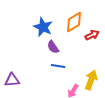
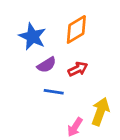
red arrow: (92, 35) -> (78, 69), moved
purple semicircle: (53, 47) -> (47, 65), turned -88

